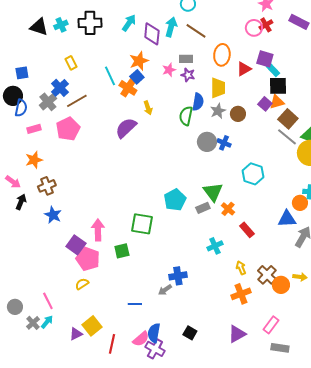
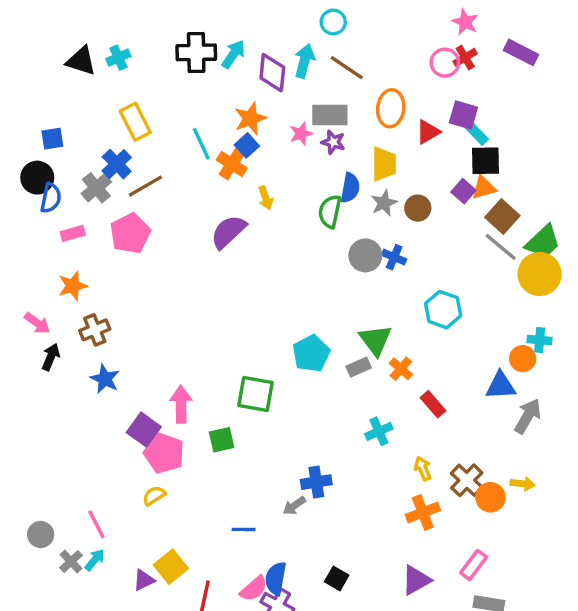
black cross: (90, 23) -> (196, 52), moved
gray rectangle: (186, 59) -> (330, 115), size x1.5
yellow rectangle: (71, 63) -> (135, 122), size x1.5

